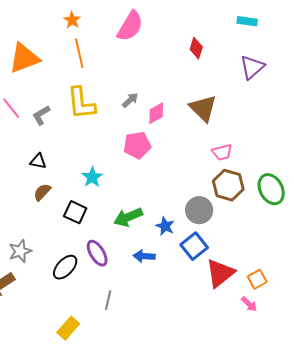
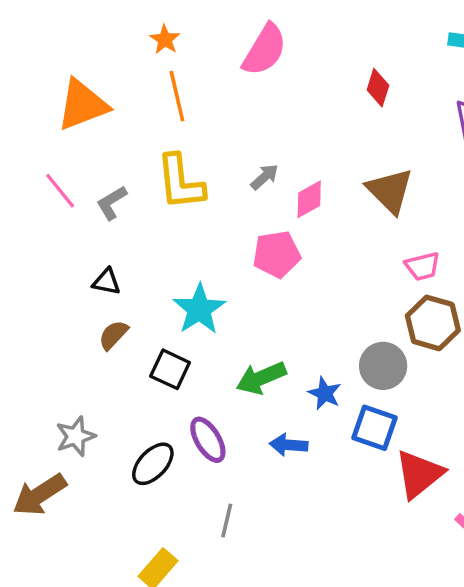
cyan star: (92, 177) -> (199, 309), size x1.4
blue square: (194, 246) -> (374, 428), turned -32

